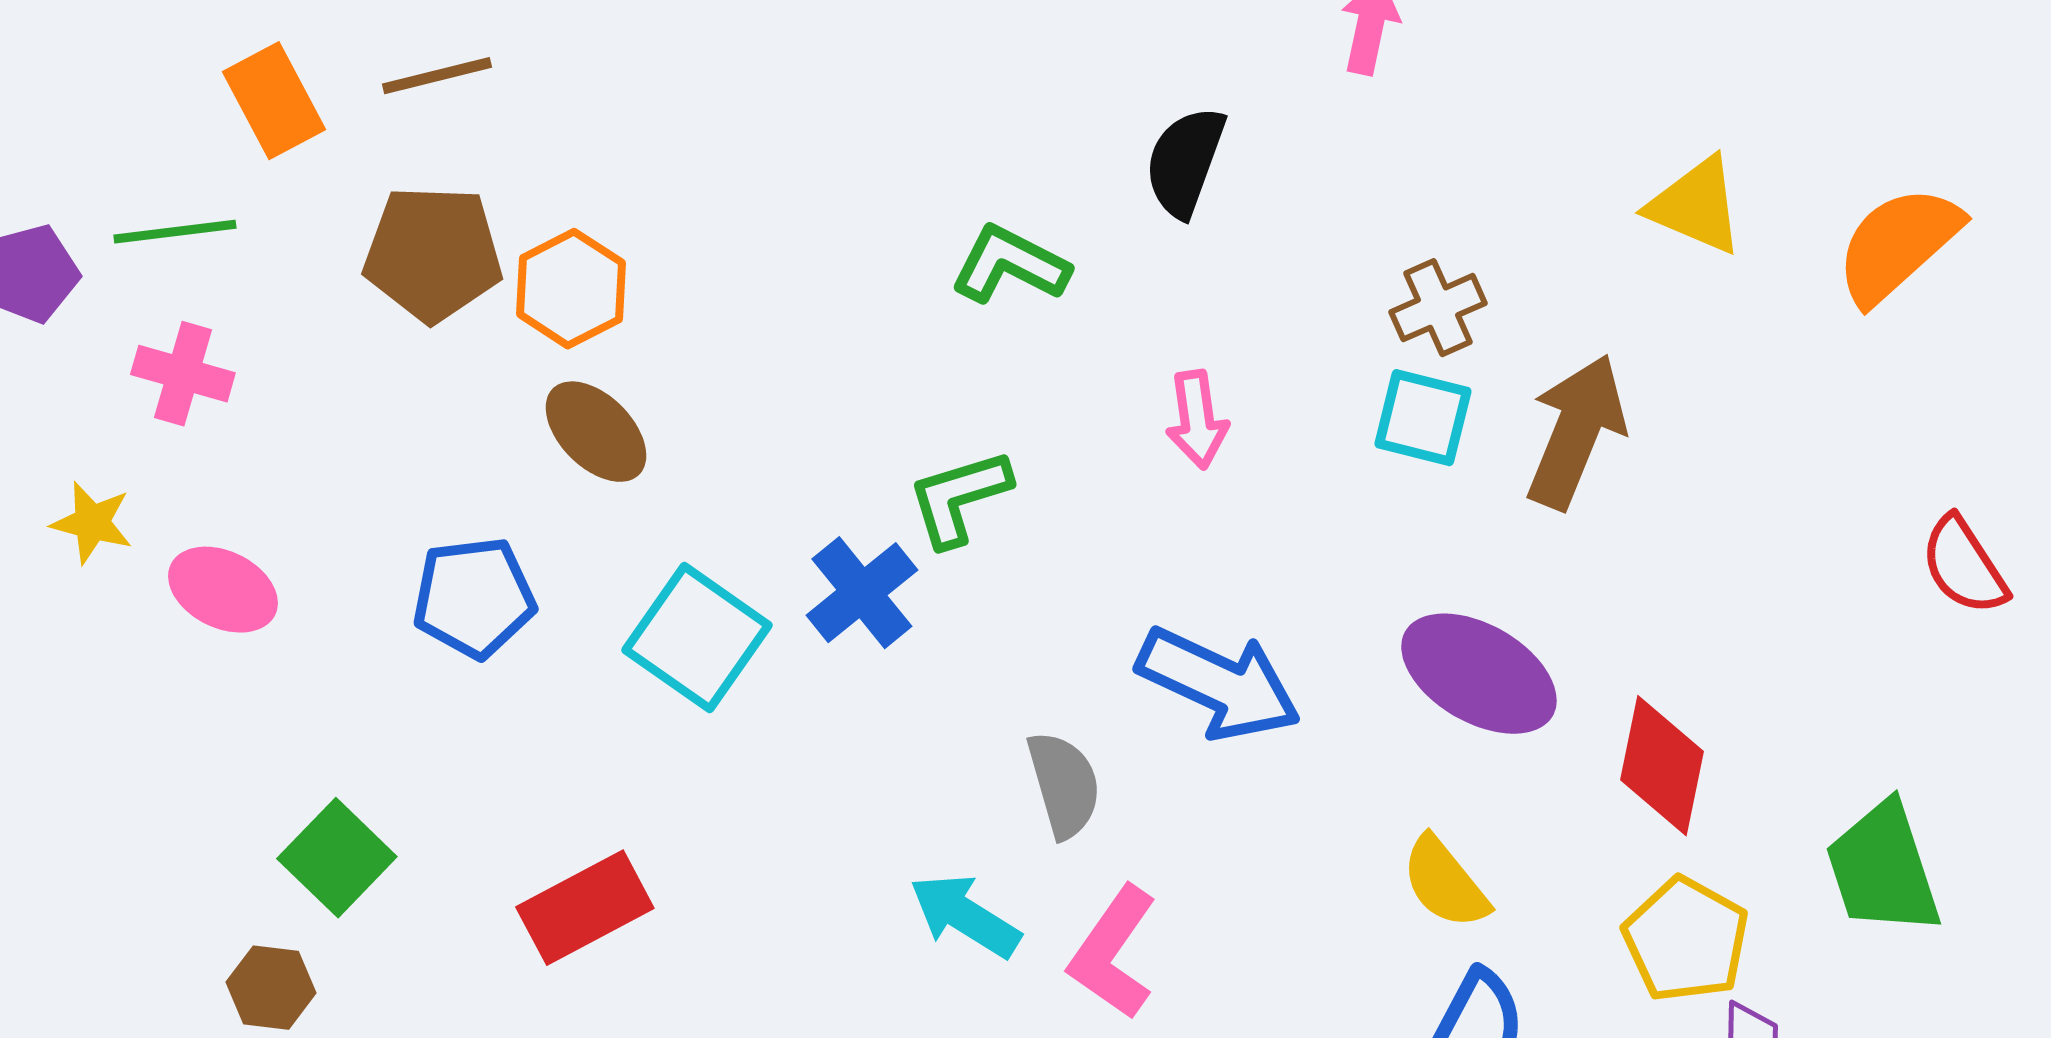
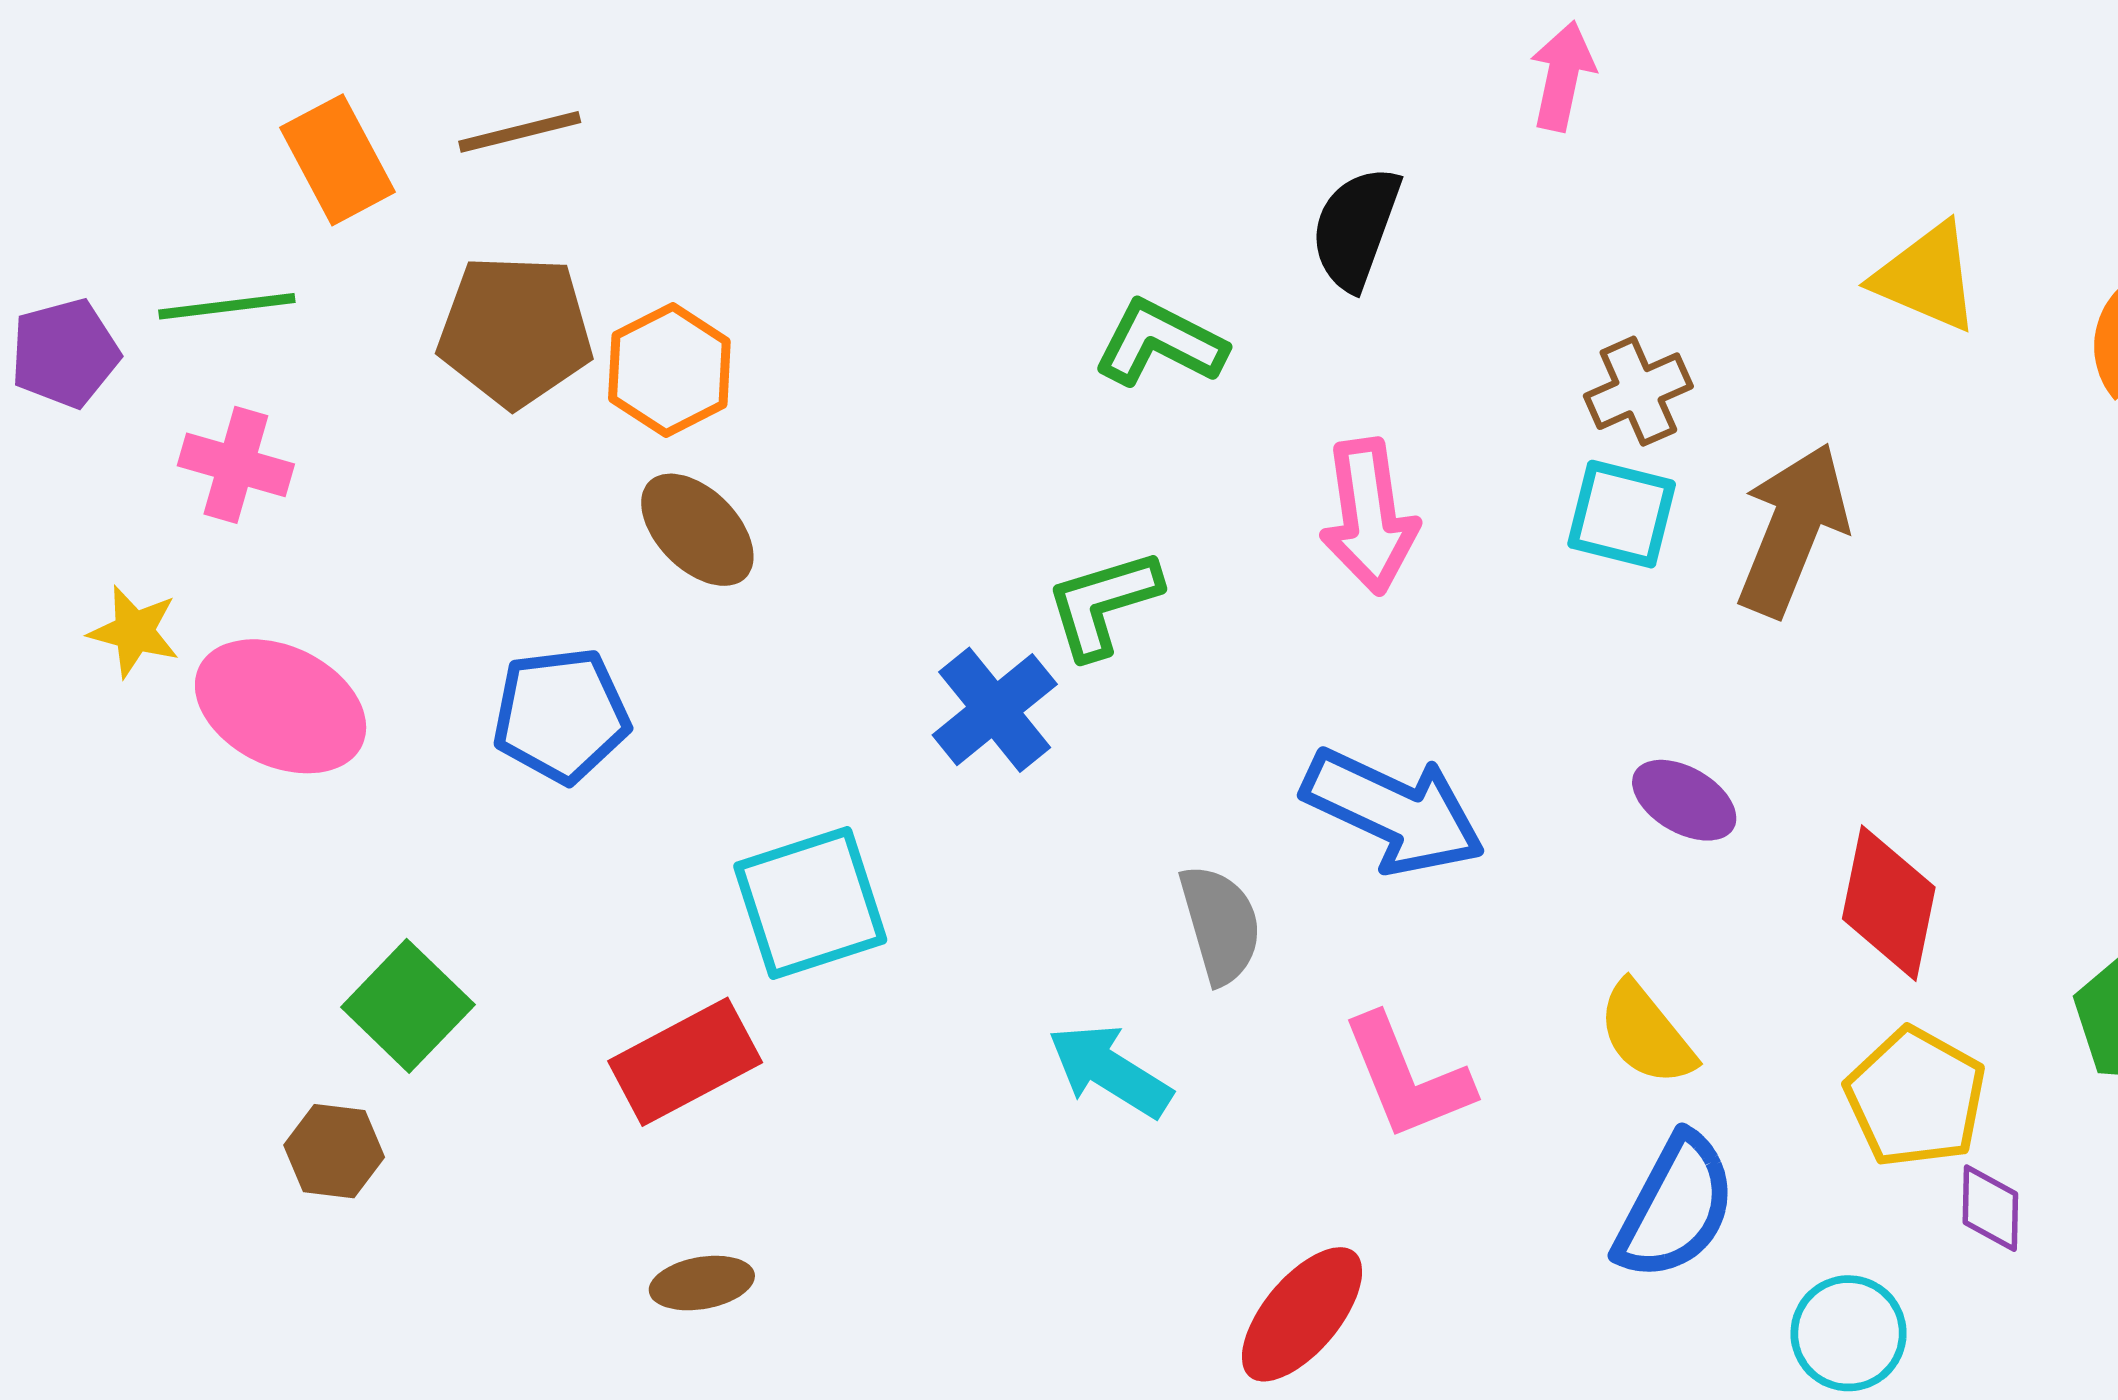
pink arrow: (1197, 420) -> (1369, 516), size x1.4
pink ellipse: (223, 590) -> (281, 706), size x1.4
cyan square: (697, 638) -> (810, 903), moved, turned 37
purple ellipse: (1479, 674) -> (1684, 800), size x0.6
pink L-shape: (1113, 953) -> (1407, 1077), moved, turned -57

